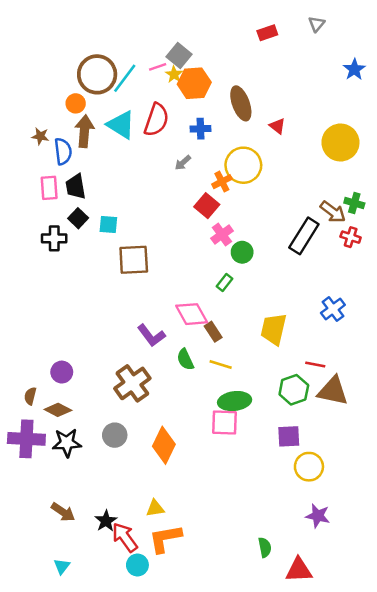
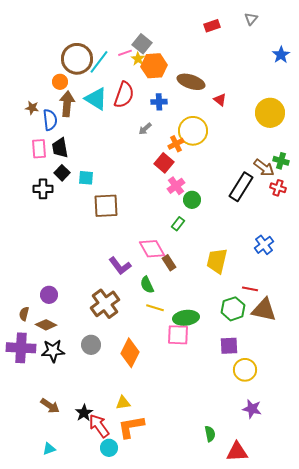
brown ellipse: (241, 103) -> (191, 82), turned -52
yellow line: (221, 364) -> (155, 308), moved
cyan triangle: (62, 566) -> (49, 449), turned 32

